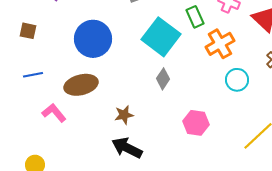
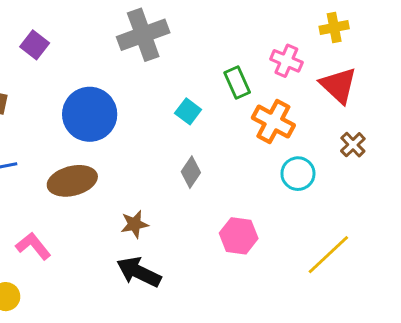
cyan square: (161, 37) -> (188, 111), size x0.5
orange cross: (220, 44) -> (273, 122), turned -32
pink L-shape: (54, 113) -> (33, 246), moved

